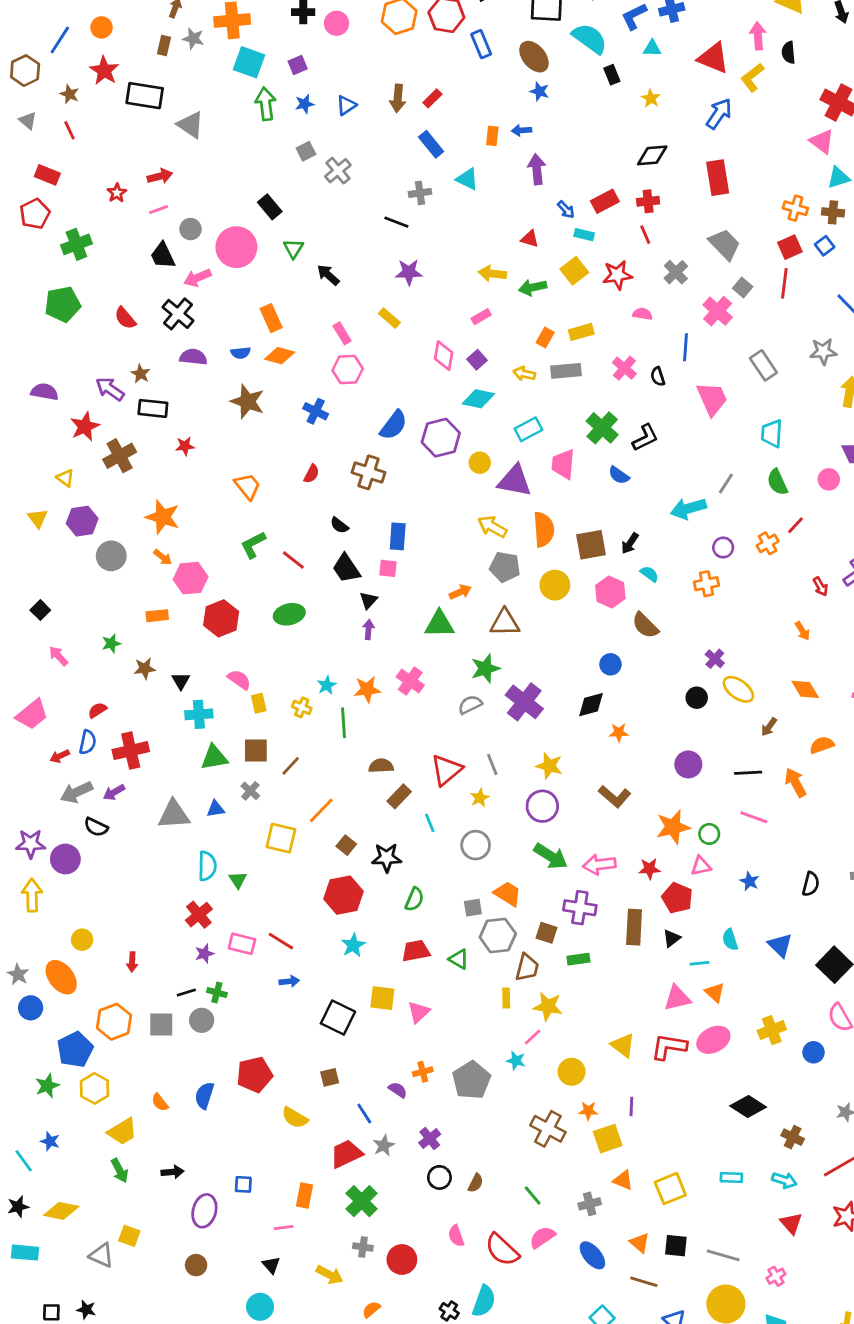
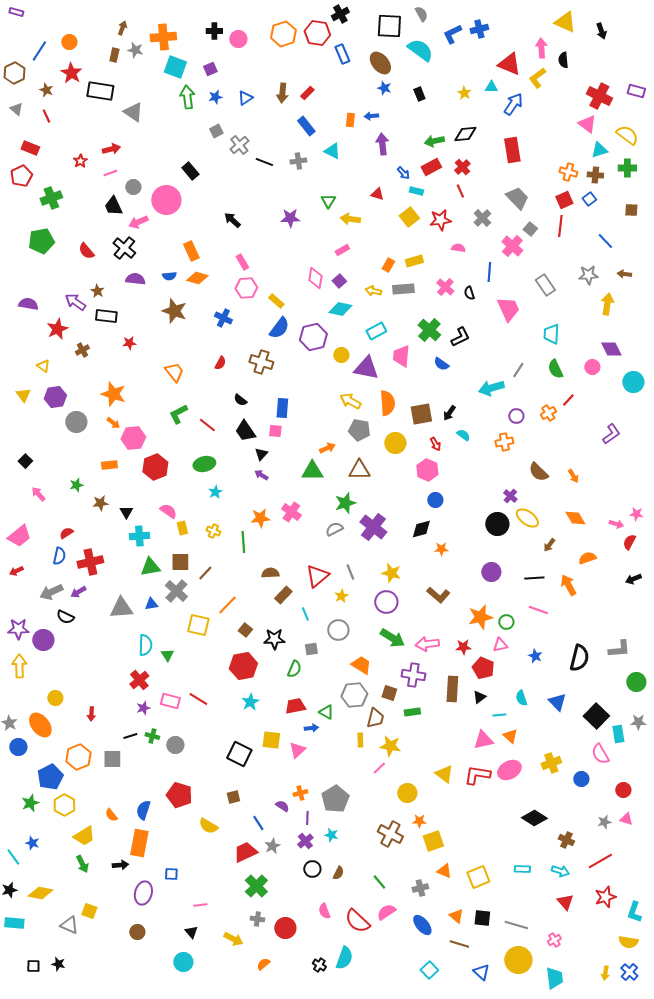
cyan triangle: (652, 48) -> (491, 87), moved
black rectangle: (612, 75) -> (419, 94), moved
red cross: (648, 201) -> (462, 167), turned -35
black line: (396, 222) -> (264, 162), moved
green triangle: (293, 249) -> (328, 201), moved
green arrow: (533, 287) -> (434, 141), moved
yellow rectangle: (389, 318) -> (276, 301), moved
brown cross: (120, 456) -> (82, 350), size x0.6
red arrow: (820, 586) -> (435, 444), moved
pink hexagon: (610, 592) -> (427, 470), moved
brown semicircle: (645, 625) -> (538, 472), moved
purple arrow: (369, 630) -> (261, 475), turned -64
cyan star: (327, 685) -> (215, 492), moved
black circle: (697, 698) -> (497, 524), size x1.5
red arrow: (60, 756) -> (16, 571), moved
gray cross: (250, 791) -> (176, 591), size x1.6
black semicircle: (811, 884) -> (579, 658), size x1.5
gray square: (473, 908) -> (311, 649), moved
blue arrow: (289, 981) -> (311, 728), moved
gray circle: (202, 1020) -> (175, 745), moved
cyan star: (516, 1061) -> (331, 835), moved
red pentagon: (254, 1075) -> (179, 795), turned 30
purple line: (631, 1107) -> (307, 818), moved
orange rectangle: (305, 1196) -> (139, 843), moved, size x1.5

